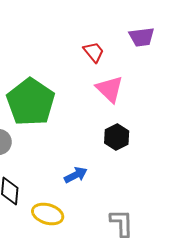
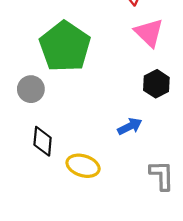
blue arrow: (76, 175) -> (130, 126), moved

